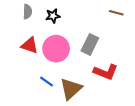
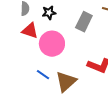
gray rectangle: (90, 44) -> (84, 22), moved
red triangle: (30, 45) -> (30, 31), moved

